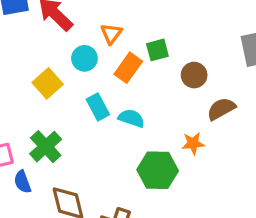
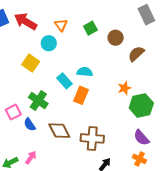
orange rectangle: (128, 68) -> (81, 95), moved
cyan rectangle: (98, 107) -> (65, 81), moved
orange star: (193, 143) -> (124, 88), moved
green hexagon: (158, 170) -> (141, 106), moved

